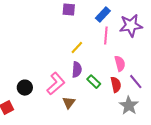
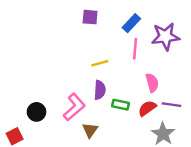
yellow line: (77, 48) -> (100, 63), turned 32
green rectangle: (94, 82) -> (120, 105), turned -32
purple line: (136, 82) -> (172, 105), turned -42
red semicircle: (116, 85) -> (147, 108), turned -112

